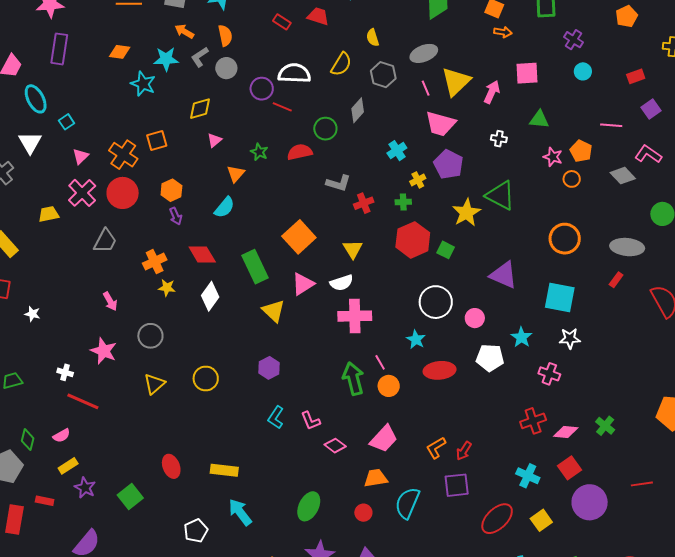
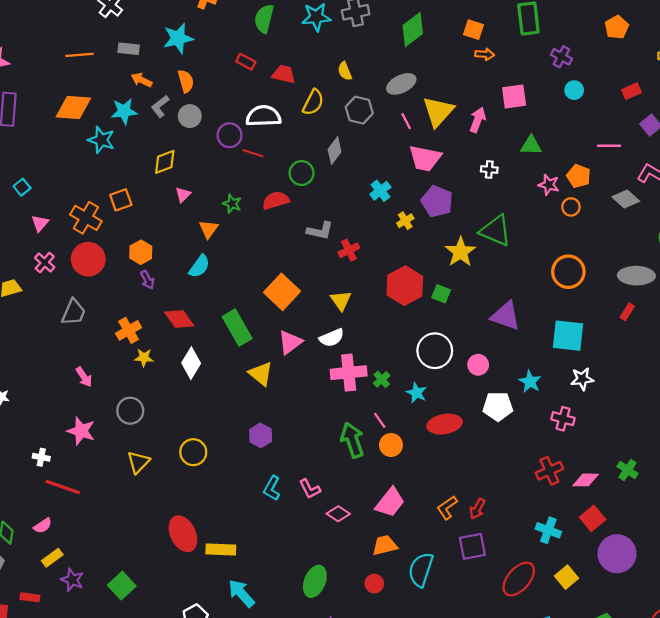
red trapezoid: (318, 16) -> (284, 74), moved
orange diamond: (120, 52) -> (73, 108), size x1.6
pink cross: (82, 193) -> (45, 263), size x0.7
green cross: (403, 202) -> (382, 379), moved, turned -35
red ellipse: (171, 466) -> (183, 534), moved, size x1.4

